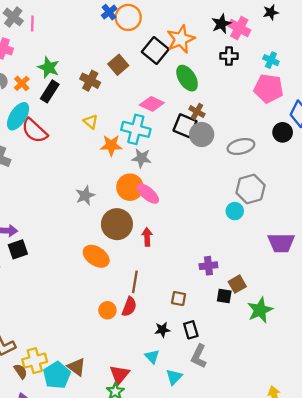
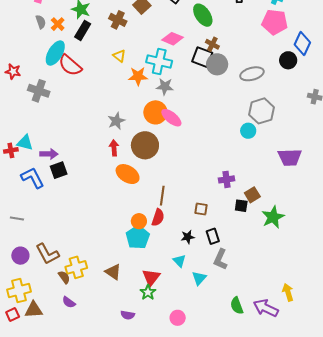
red arrow: (147, 237) -> (114, 148), moved
cyan pentagon: (57, 375) -> (138, 237), moved

